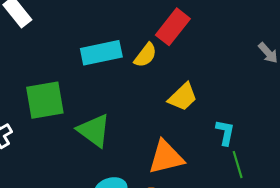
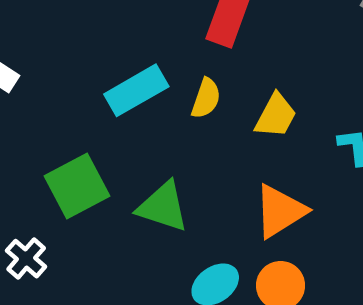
yellow semicircle: (145, 55) -> (206, 98), moved

